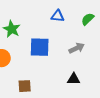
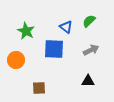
blue triangle: (58, 16) -> (66, 27), moved, turned 32
green semicircle: (88, 19) -> (89, 21), moved

